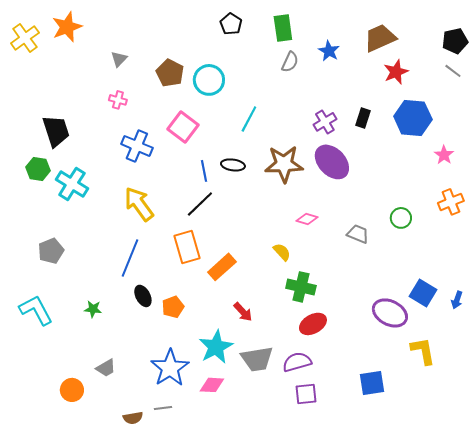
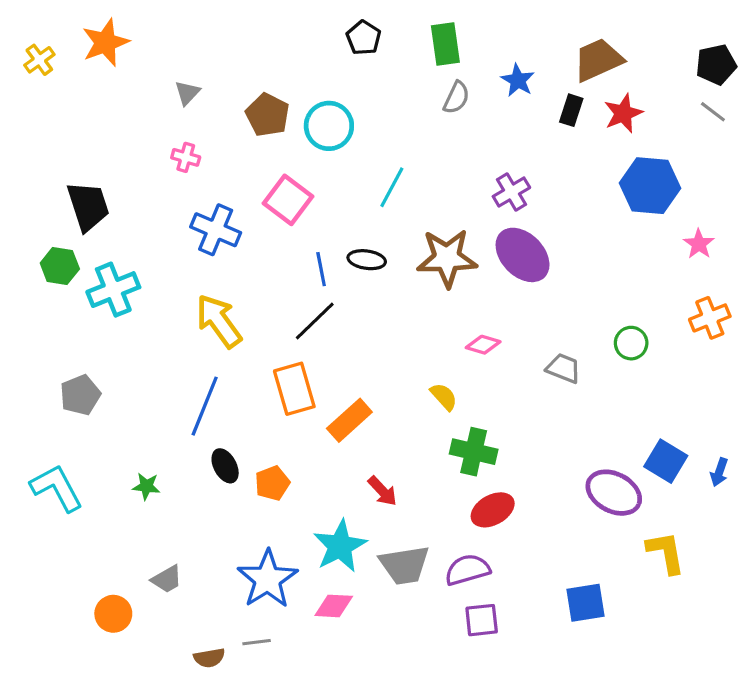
yellow cross: (25, 38) -> (39, 60), size x0.7
black rectangle: (363, 118) -> (571, 110), moved
cyan cross: (72, 184) -> (113, 290), turned 36

